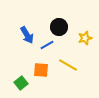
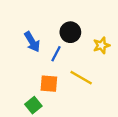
blue line: (47, 45) -> (56, 54), turned -32
green square: (21, 83) -> (33, 105), moved

